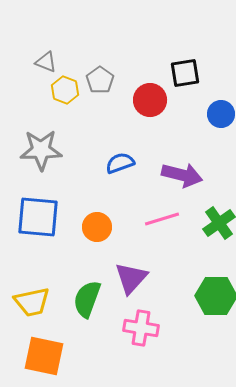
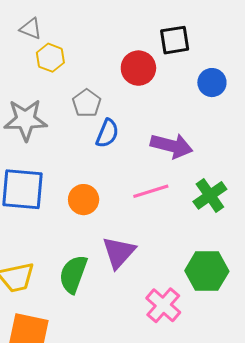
gray pentagon: (100, 80) -> (87, 103), moved
blue semicircle: (120, 163) -> (107, 133), turned 132
pink cross: (141, 328) -> (163, 305), moved, turned 32

